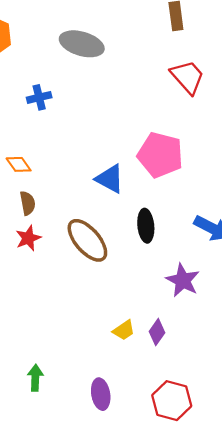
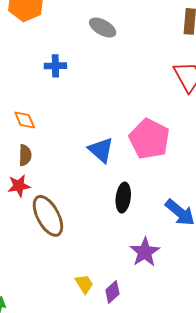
gray ellipse: (82, 44) -> (103, 28), size x0.7
brown ellipse: (87, 240) -> (48, 216), moved
yellow trapezoid: (124, 330) -> (84, 284), turned -100

